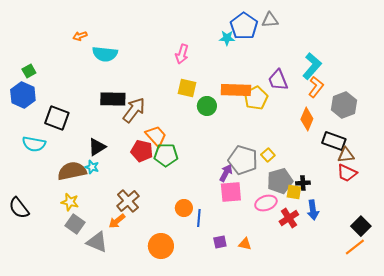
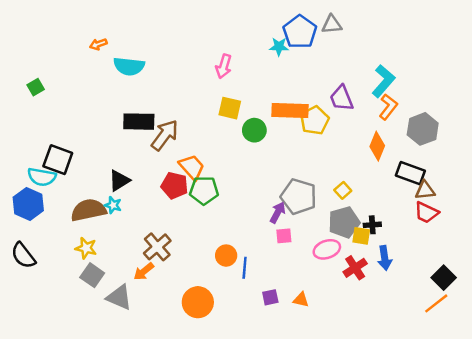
blue hexagon: (23, 95) -> (28, 204), moved
black square: (57, 118) -> (58, 160), moved
yellow square: (268, 155) -> (343, 190), moved
pink square: (231, 192) -> (284, 236), size x0.6

